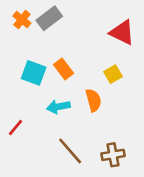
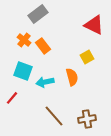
orange cross: (22, 20) -> (24, 40), moved
orange rectangle: (64, 69) -> (43, 46), moved
cyan square: (34, 73) -> (23, 71), moved

